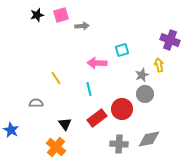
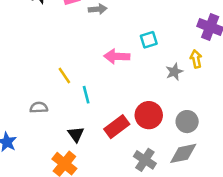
cyan line: (89, 89) -> (86, 95), moved
gray circle: (145, 94) -> (187, 122), moved
gray cross: (119, 144) -> (145, 160), turned 30

